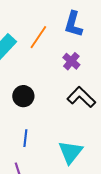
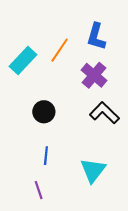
purple cross: (71, 61) -> (94, 75), size x1.4

